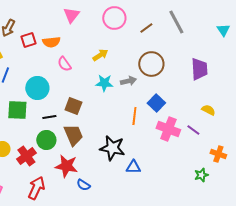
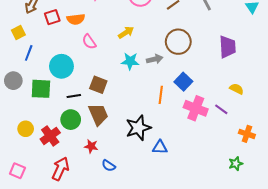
black star: (112, 148) -> (138, 128), turned -30
red star: (66, 166) -> (91, 146), size x0.6
green star: (201, 175) -> (236, 164), moved

